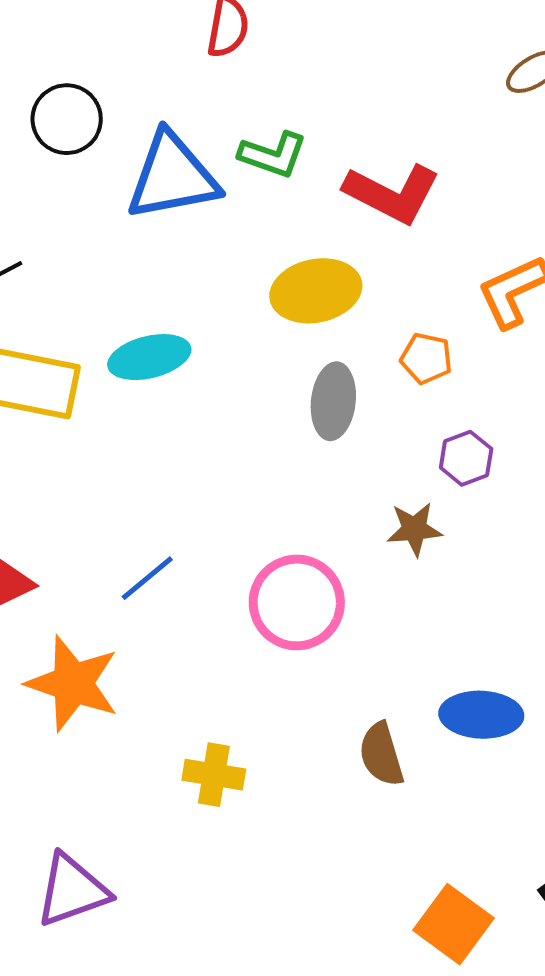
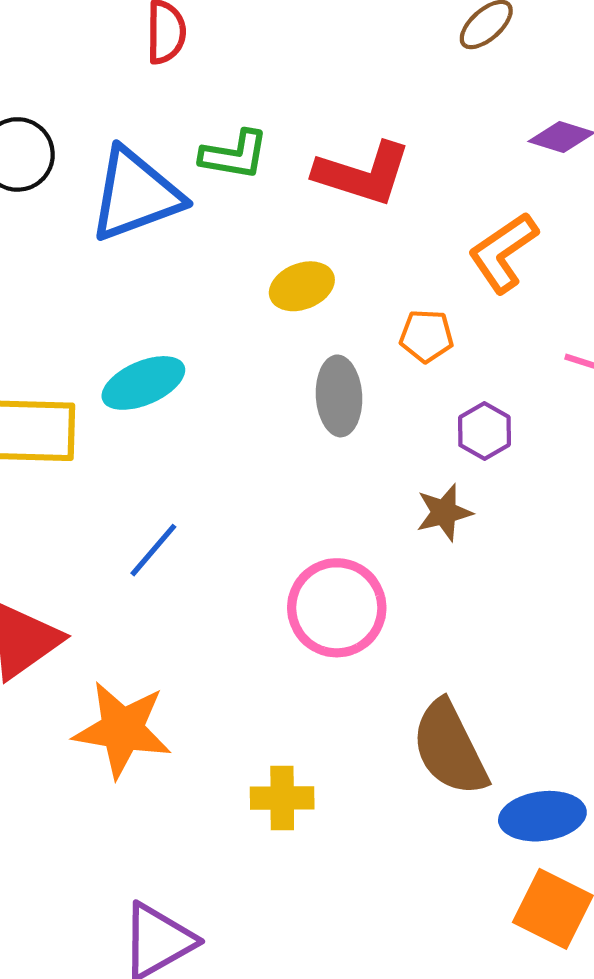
yellow ellipse: (316, 291) -> (302, 286), size x0.7
blue line: (147, 578) -> (153, 550), moved
blue ellipse: (481, 715) -> (542, 816), moved
brown semicircle: (381, 754) -> (450, 748), size x1.5

